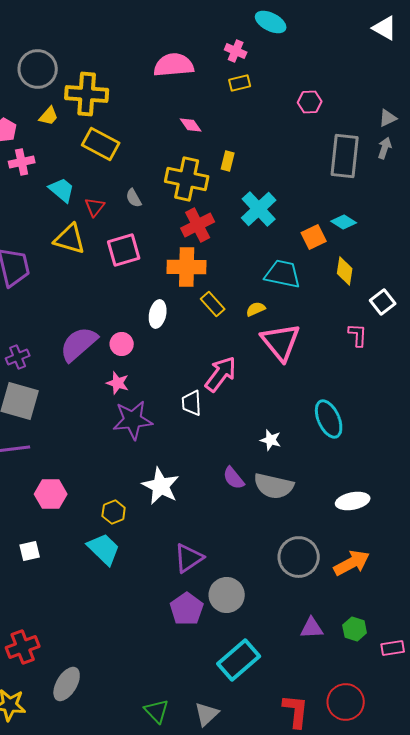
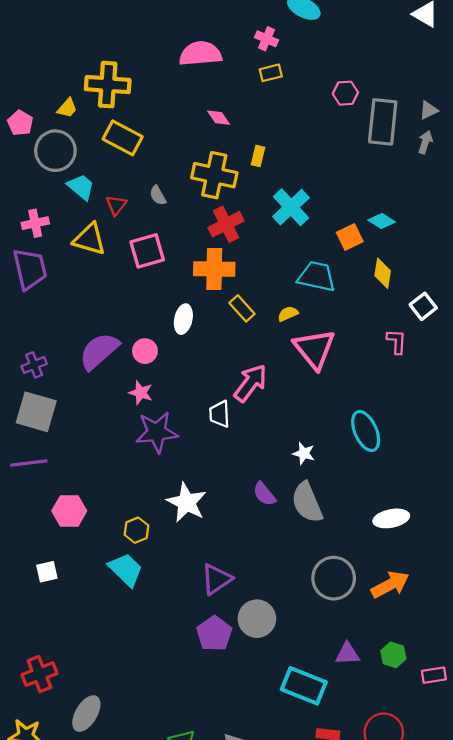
gray circle: (38, 69) -> (55, 151), moved
gray rectangle: (345, 156) -> (383, 122), moved
pink cross: (22, 162) -> (35, 223), moved
gray semicircle: (274, 486) -> (307, 502), turned 54
cyan rectangle: (239, 660) -> (304, 686), moved, turned 63

